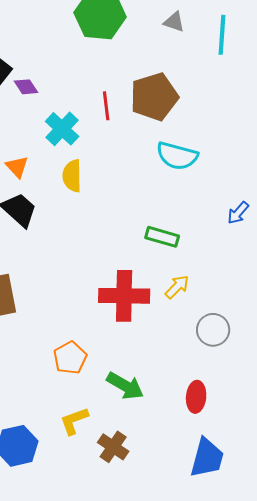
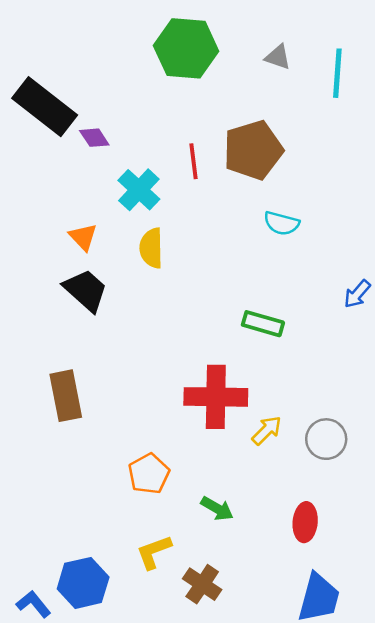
cyan semicircle: (177, 156) -> (282, 223), size x0.7
yellow arrow: (177, 287) -> (267, 430), moved
green arrow: (125, 386) -> (217, 509), size x0.7

